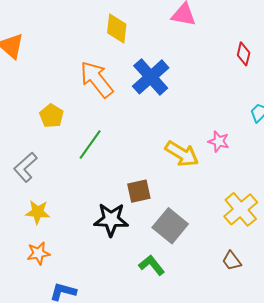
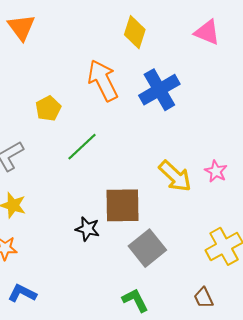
brown square: (139, 191) -> (122, 205), size x1.5
black star: (111, 220) -> (87, 229), size x0.7
green L-shape: (152, 265) -> (135, 300), moved

